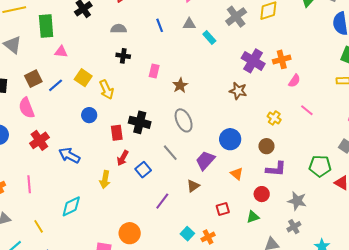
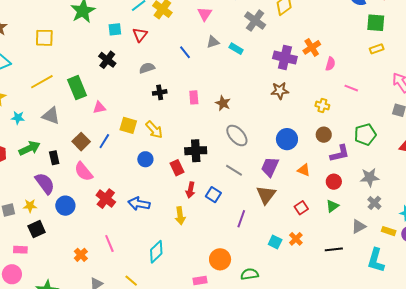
green pentagon: (320, 166) -> (365, 134), moved
brown triangle: (193, 186) -> (266, 195), size x1.5

